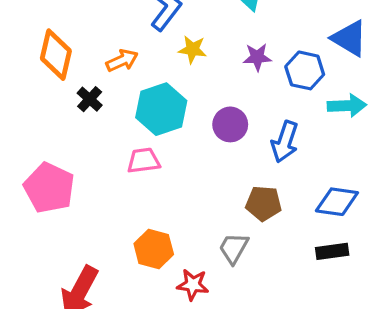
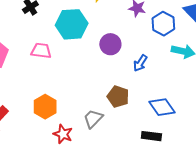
blue arrow: (285, 142) -> (140, 63), size x0.7
pink trapezoid: (144, 161) -> (41, 51), moved
blue diamond: (337, 202) -> (162, 107), turned 32

